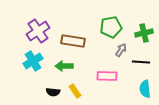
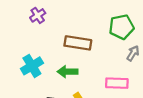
purple cross: (38, 31) -> (38, 15), moved, size x0.6

